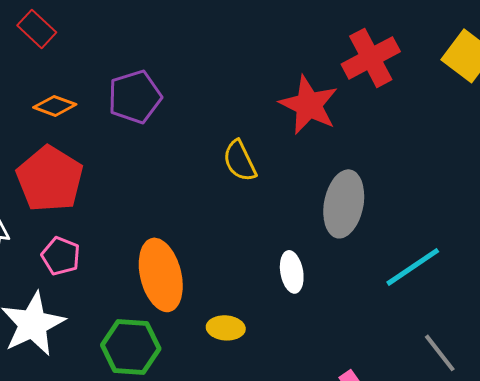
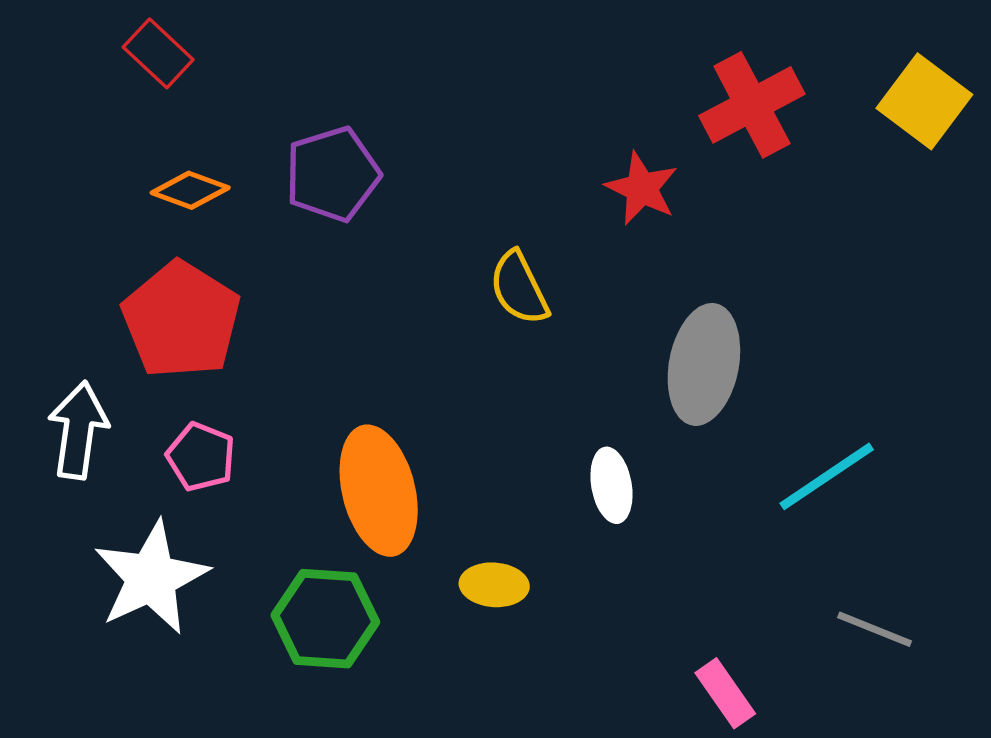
red star: (309, 105) -> (642, 188), size x0.7
gray line: (440, 353) -> (875, 629), turned -30

